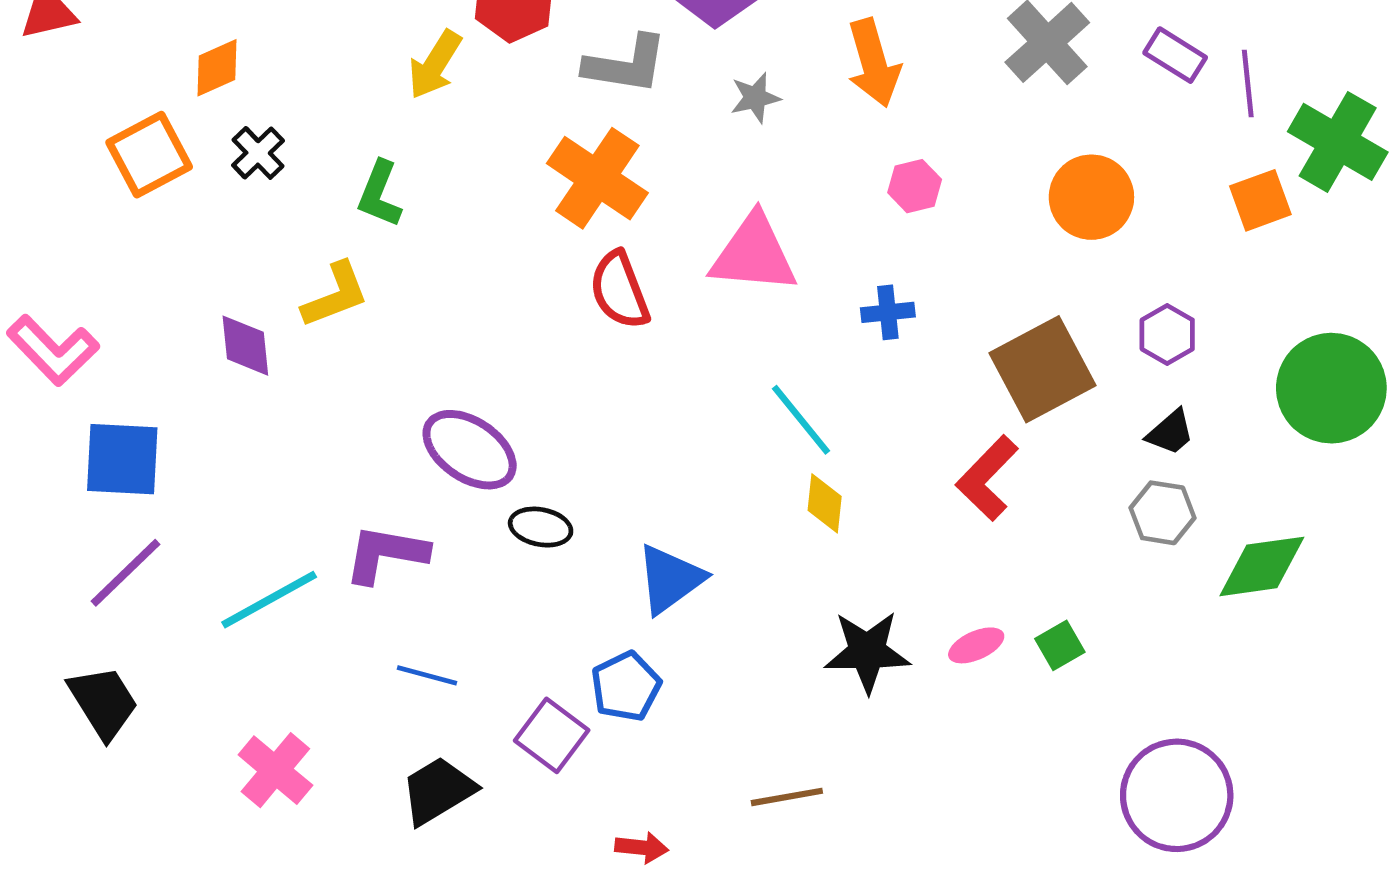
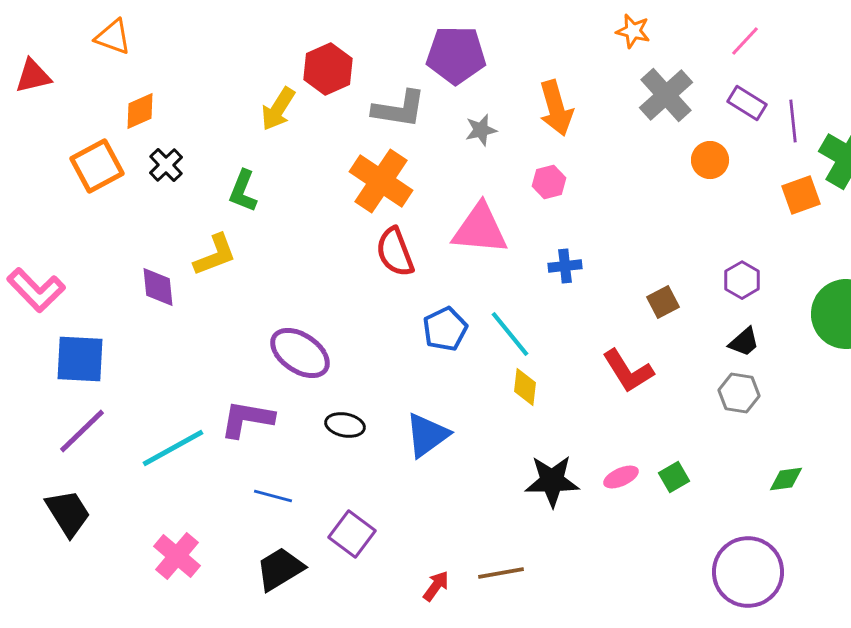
pink hexagon: (915, 186) -> (549, 182), moved
orange circle: (1091, 197) -> (710, 160), moved, size x0.7
brown square: (1043, 369) -> (663, 302), size x0.5
red L-shape: (987, 478) -> (628, 371), turned -76
black ellipse: (541, 527) -> (345, 425), moved
green diamond: (1262, 566) -> (786, 479), moved, size x0.6
blue pentagon: (626, 686) -> (445, 329), moved
red arrow: (642, 847) -> (436, 586), moved, turned -60

